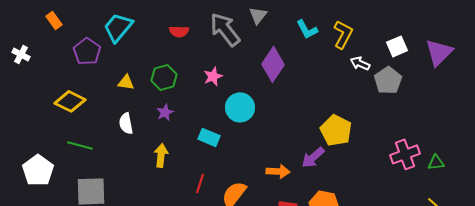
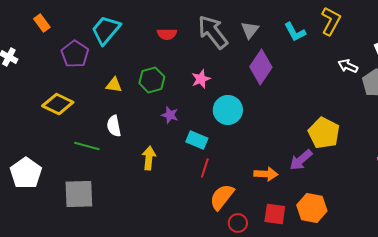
gray triangle: (258, 15) -> (250, 30), moved
yellow L-shape: (343, 34) -> (331, 21), moved
purple star: (165, 112) -> (170, 115), moved, turned -30
green line: (80, 145) -> (87, 146), moved
red line: (200, 183) -> (205, 168), moved

